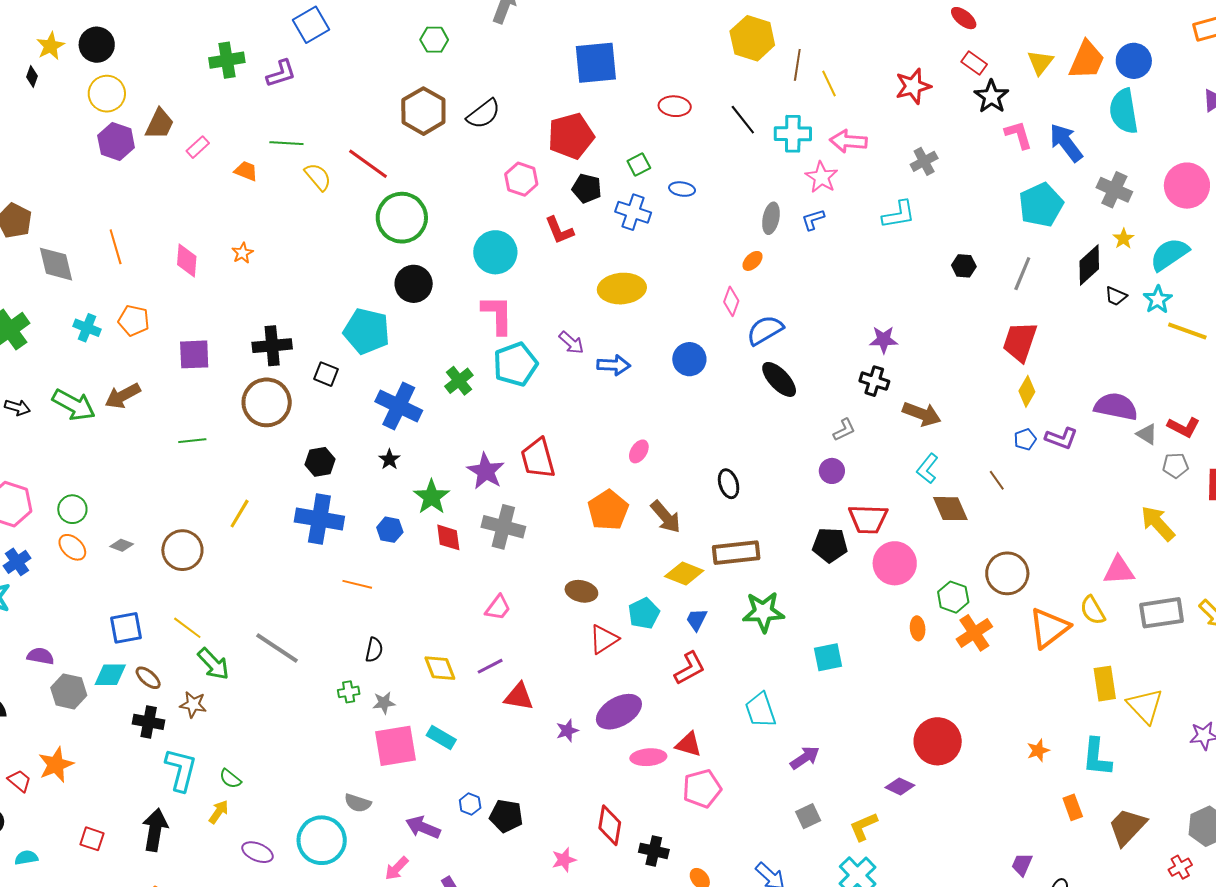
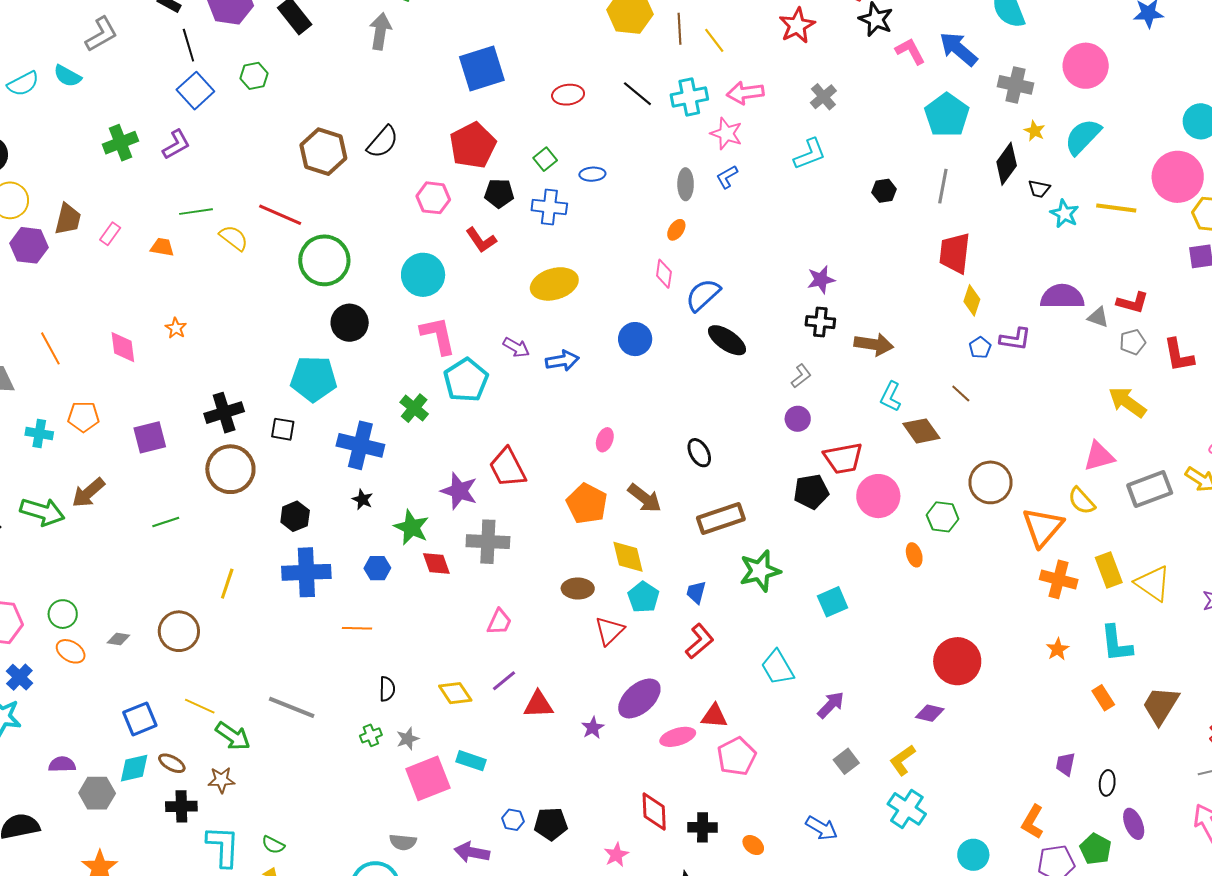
green hexagon: (434, 40) -> (254, 76), moved
cyan star: (1158, 300) -> (1064, 214), moved
yellow diamond: (684, 573) -> (628, 557), moved, turned 66
orange cross: (974, 633) -> (1059, 579), moved, turned -30

